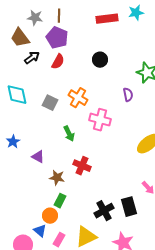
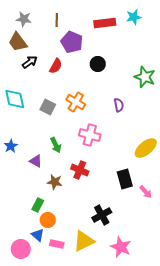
gray star: (35, 18) -> (24, 19), moved
purple pentagon: (57, 38) -> (72, 42), moved
purple semicircle: (128, 95) -> (119, 105), moved
pink cross: (100, 120) -> (90, 135), moved
green arrow: (69, 134) -> (56, 145), moved
green rectangle: (60, 201) -> (38, 205), moved
black rectangle: (129, 207) -> (125, 179), moved
pink rectangle: (59, 240) -> (57, 244), turned 72

